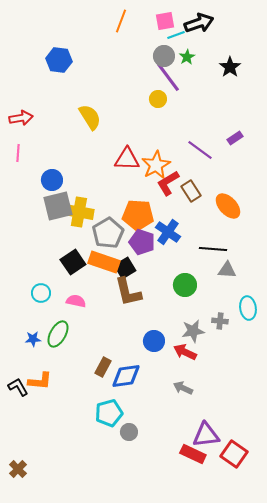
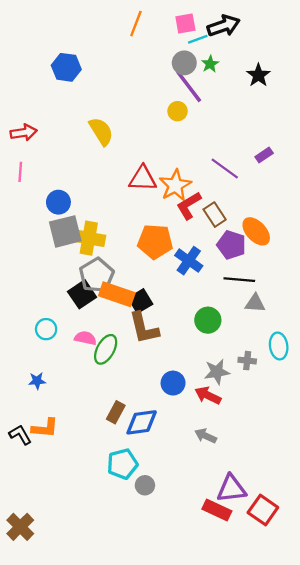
gray pentagon: (108, 233) -> (97, 275), moved
purple pentagon: (142, 242) -> (231, 245), moved
green ellipse: (58, 334) -> (106, 349), moved
brown cross: (18, 469) -> (20, 527), size x1.4

